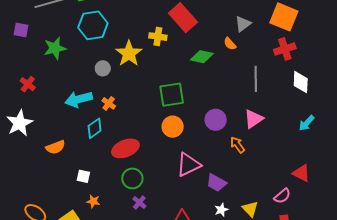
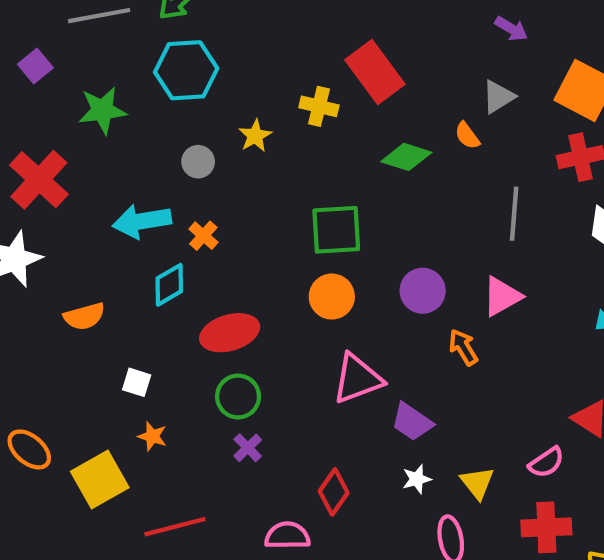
purple square: (21, 30) -> (35, 66), turned 35
yellow star: (129, 53) -> (255, 136), size x0.6
red cross: (28, 84) -> (39, 180), size x1.8

